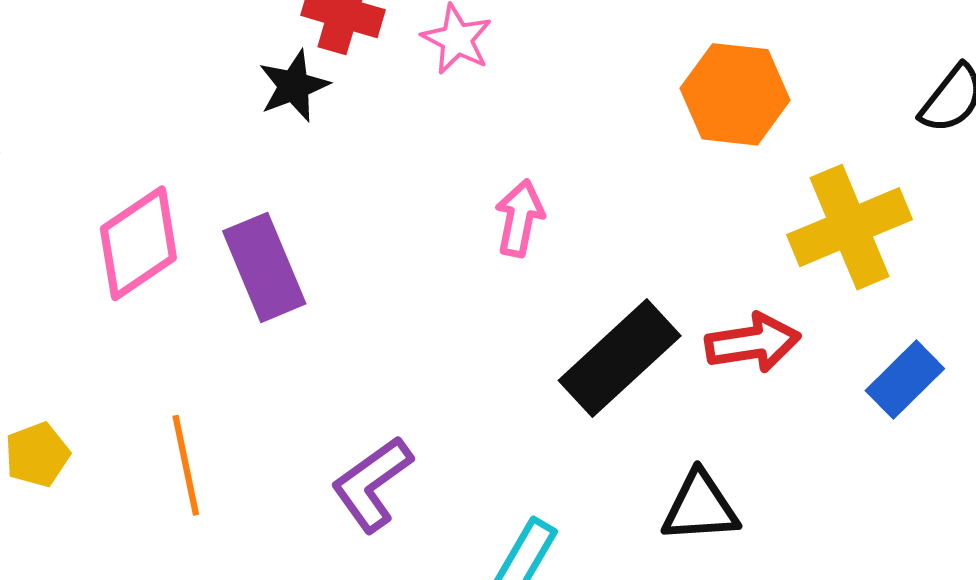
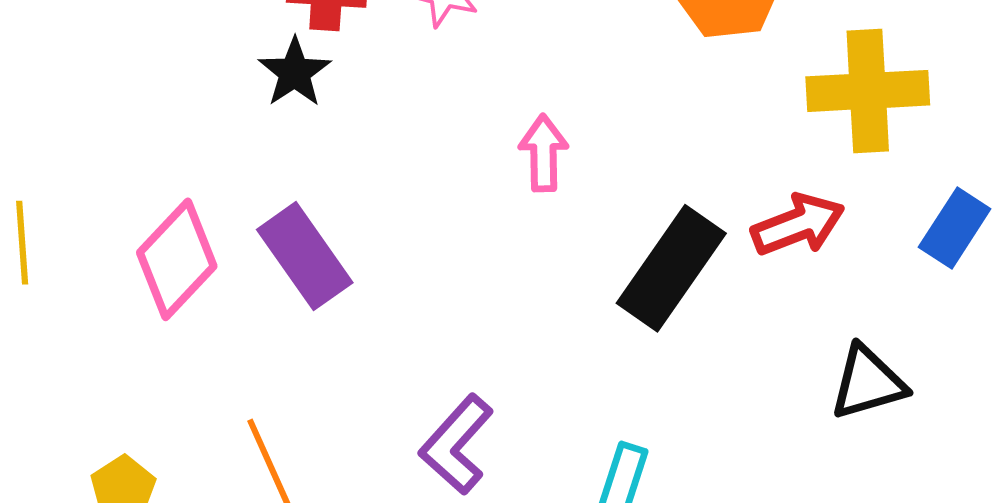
yellow cross: (850, 227) -> (868, 91), turned 32
black triangle: (700, 507) -> (868, 383), moved

